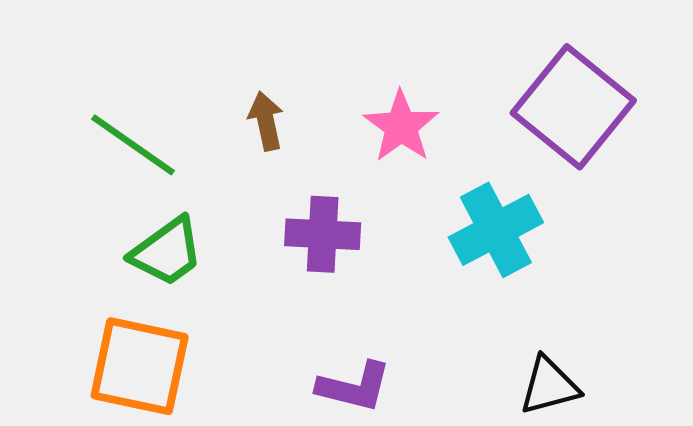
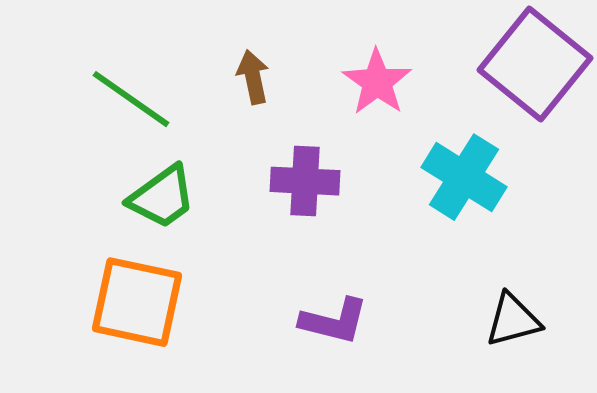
cyan cross: (496, 230) -> (464, 177), turned -30

